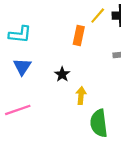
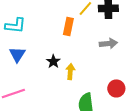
yellow arrow: (81, 95) -> (70, 71), moved

